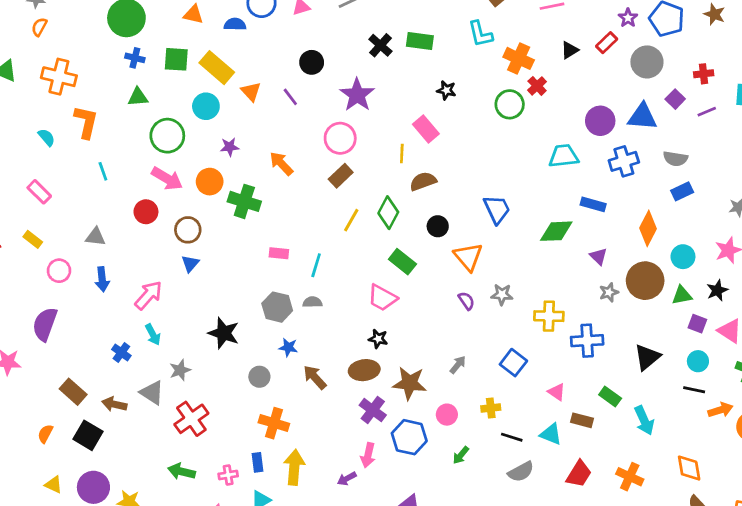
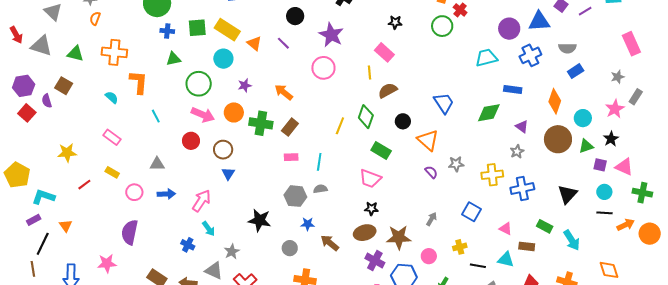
brown rectangle: (341, 176) -> (290, 127), moved
blue arrow: (102, 279) -> (166, 194), turned -78
gray star: (609, 292) -> (517, 152), moved

